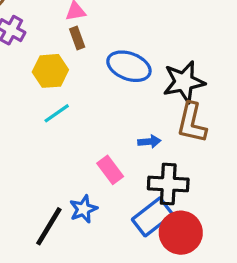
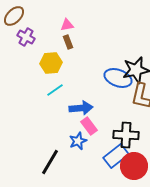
blue ellipse: (129, 66) -> (118, 78), moved
blue arrow: (149, 142) -> (81, 108), moved, size x1.6
blue star: (83, 209) -> (78, 141), moved

